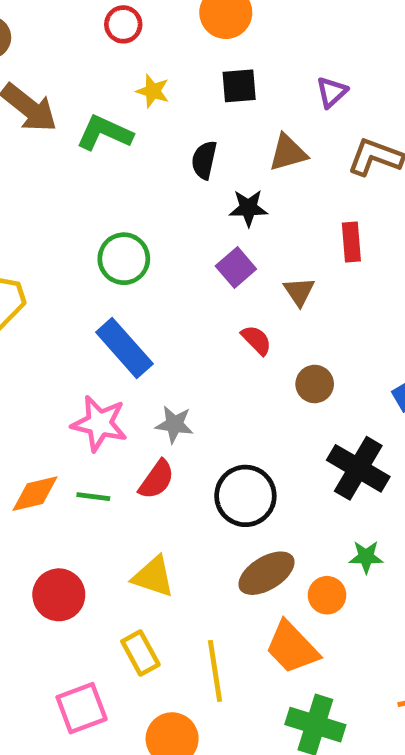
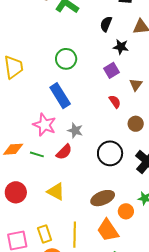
black circle: (245, 496) -> (110, 153), moved
yellow rectangle: (140, 653) -> (45, 234), moved

